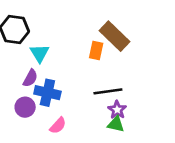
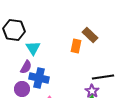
brown rectangle: (115, 36) -> (90, 35), size x0.7
black line: (108, 91) -> (103, 77), moved

